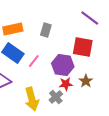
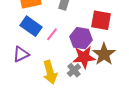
brown star: (86, 81) -> (104, 54), size x1.6
red star: (66, 84) -> (84, 57), size x1.6

